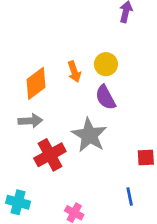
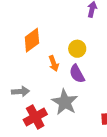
orange arrow: (74, 72) -> (54, 63), moved
orange diamond: (36, 83) -> (32, 40), moved

